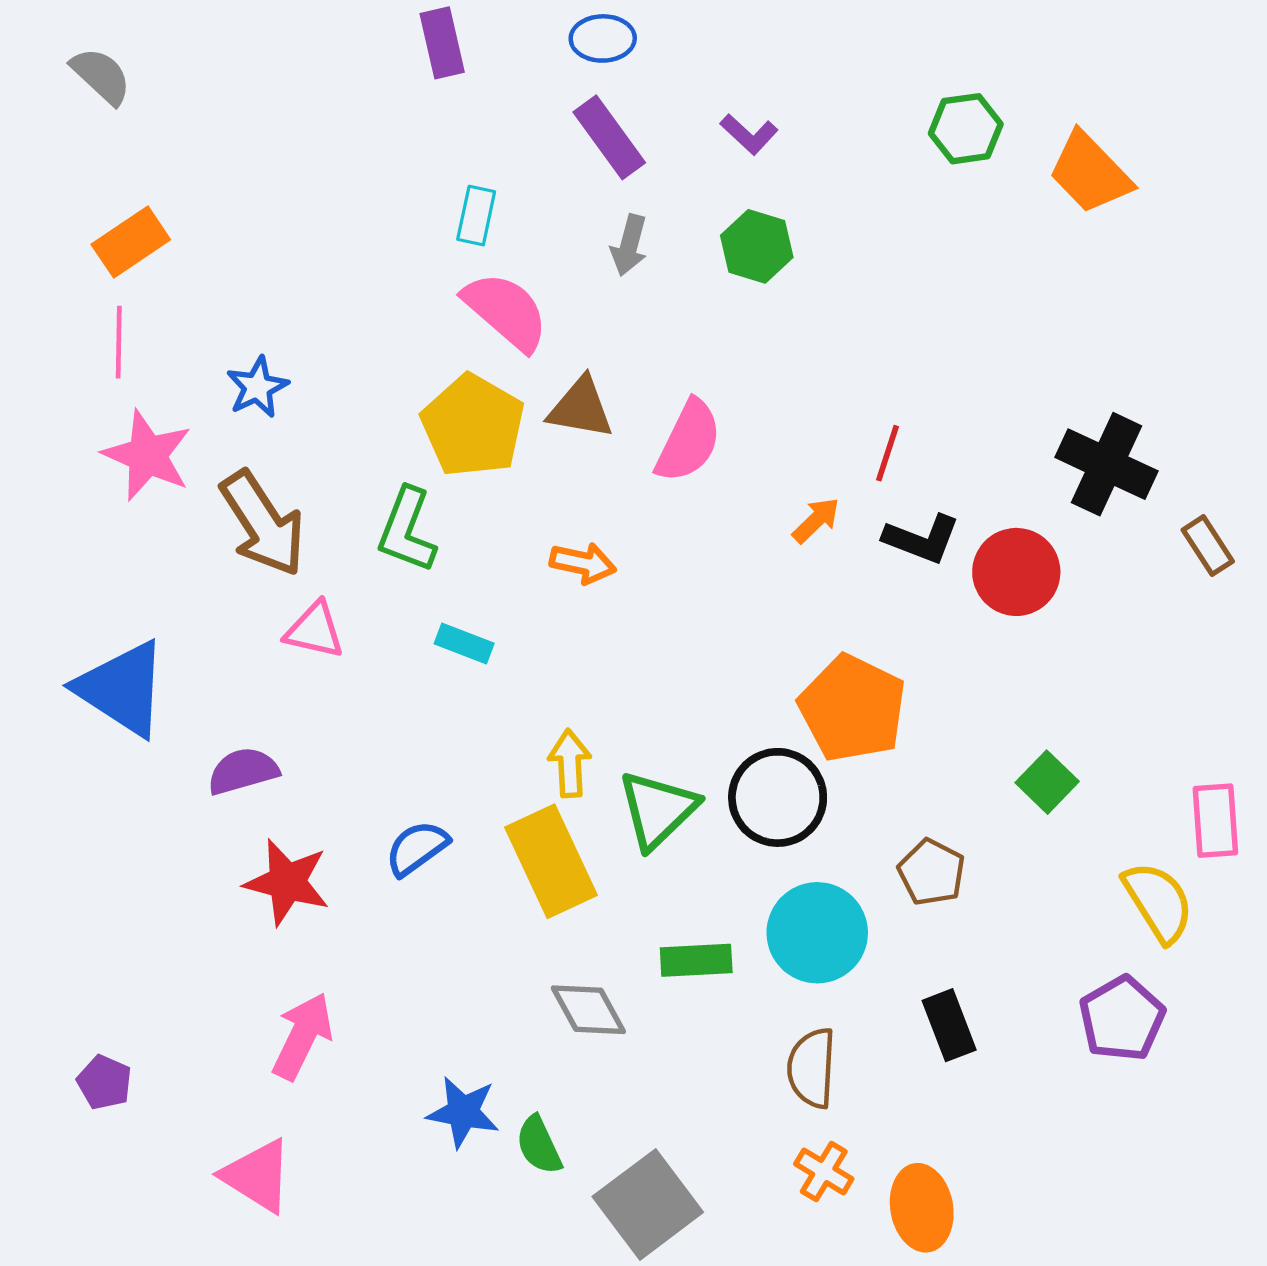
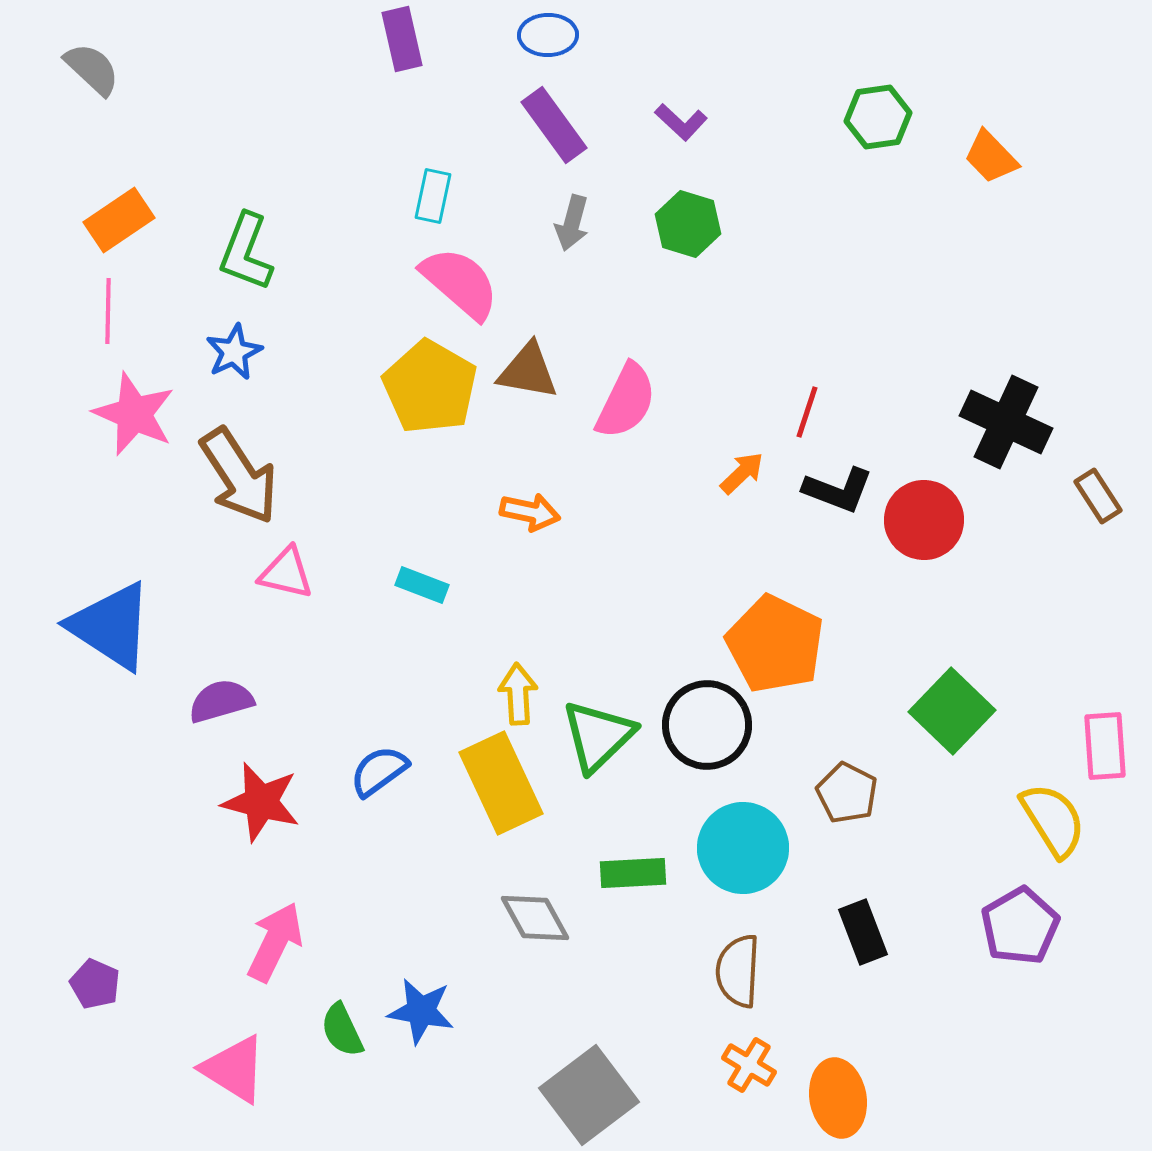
orange trapezoid: (1090, 173) -> (991, 157), size x0.7
green L-shape: (407, 530) -> (246, 252), moved
green square: (1047, 782) -> (952, 711), size x1.5
green semicircle: (539, 1145) -> (342, 1030), moved

